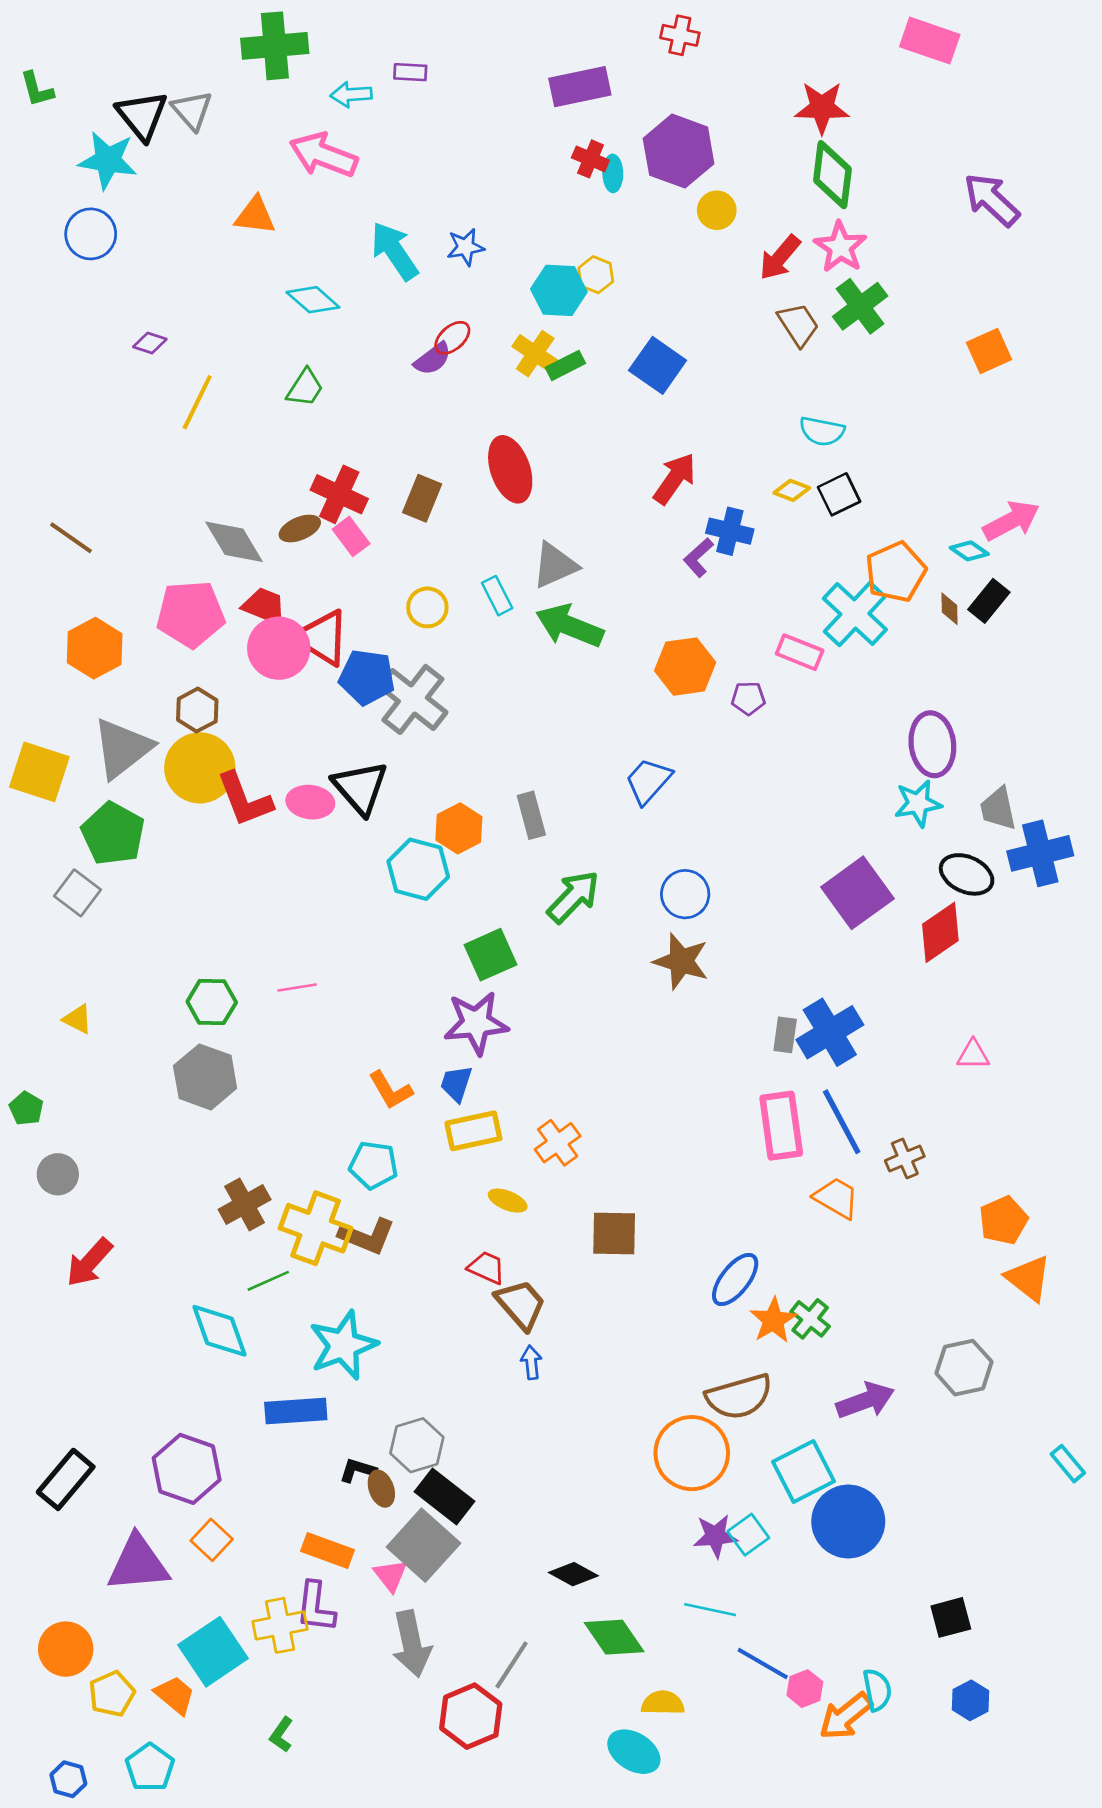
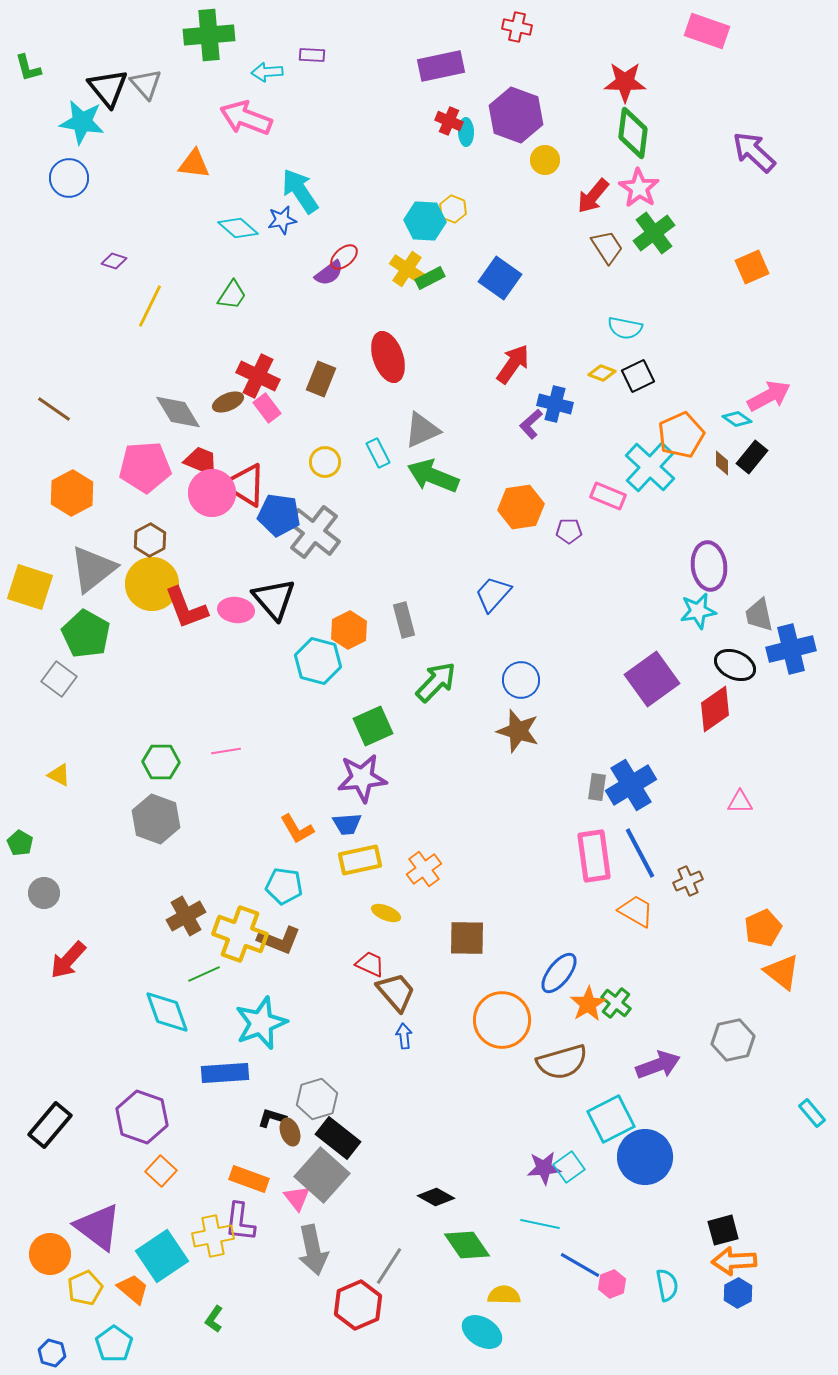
blue star: (466, 247) -> (282, 220), moved
blue trapezoid: (456, 1084) -> (347, 824), turned -112
orange circle: (692, 1453) -> (502, 1020), moved
purple triangle: (138, 1564) -> (98, 1227), moved, turned 42
orange arrow: (846, 1716) -> (734, 1261), moved, turned 36

